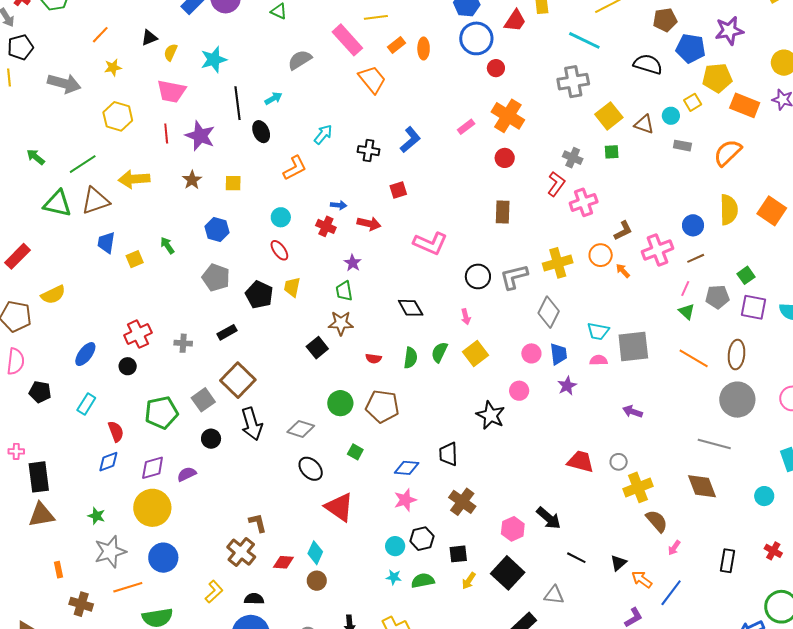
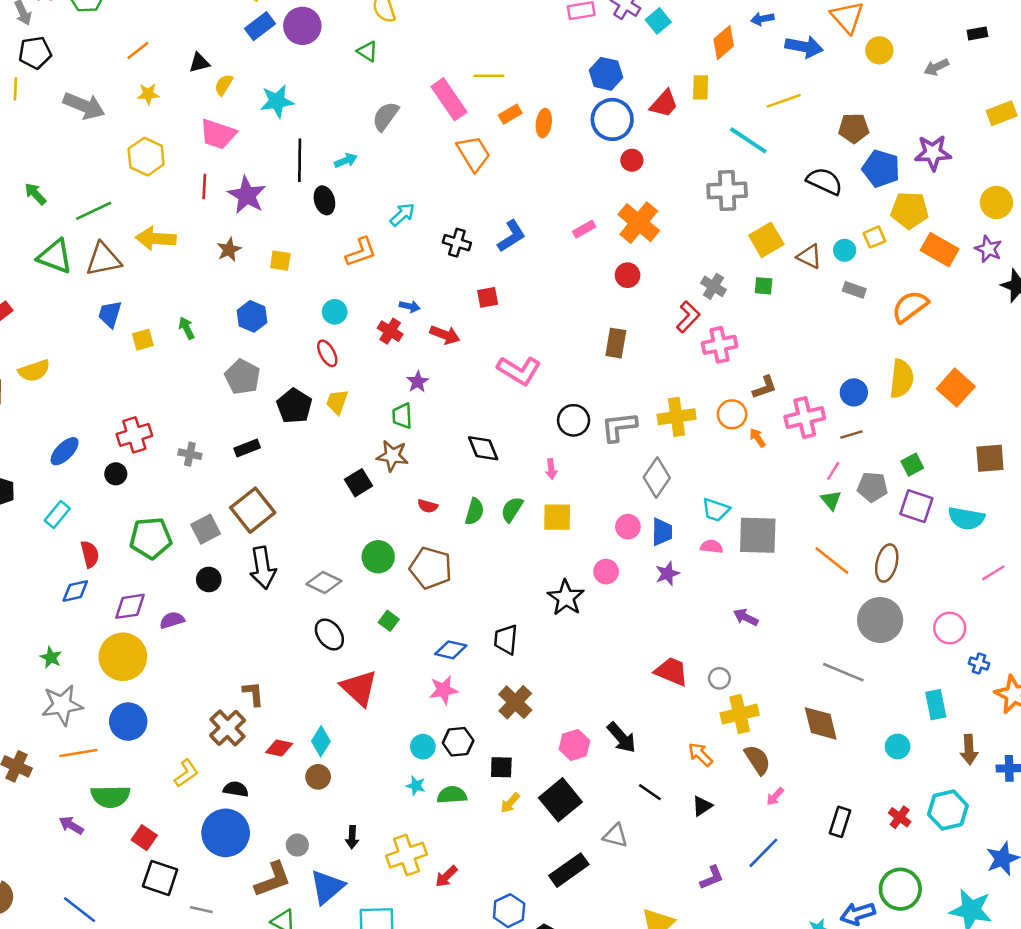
gray semicircle: (300, 60) -> (385, 116), turned -30
yellow square: (475, 354) -> (557, 517), turned 30
orange arrow: (642, 579) -> (700, 754), moved

